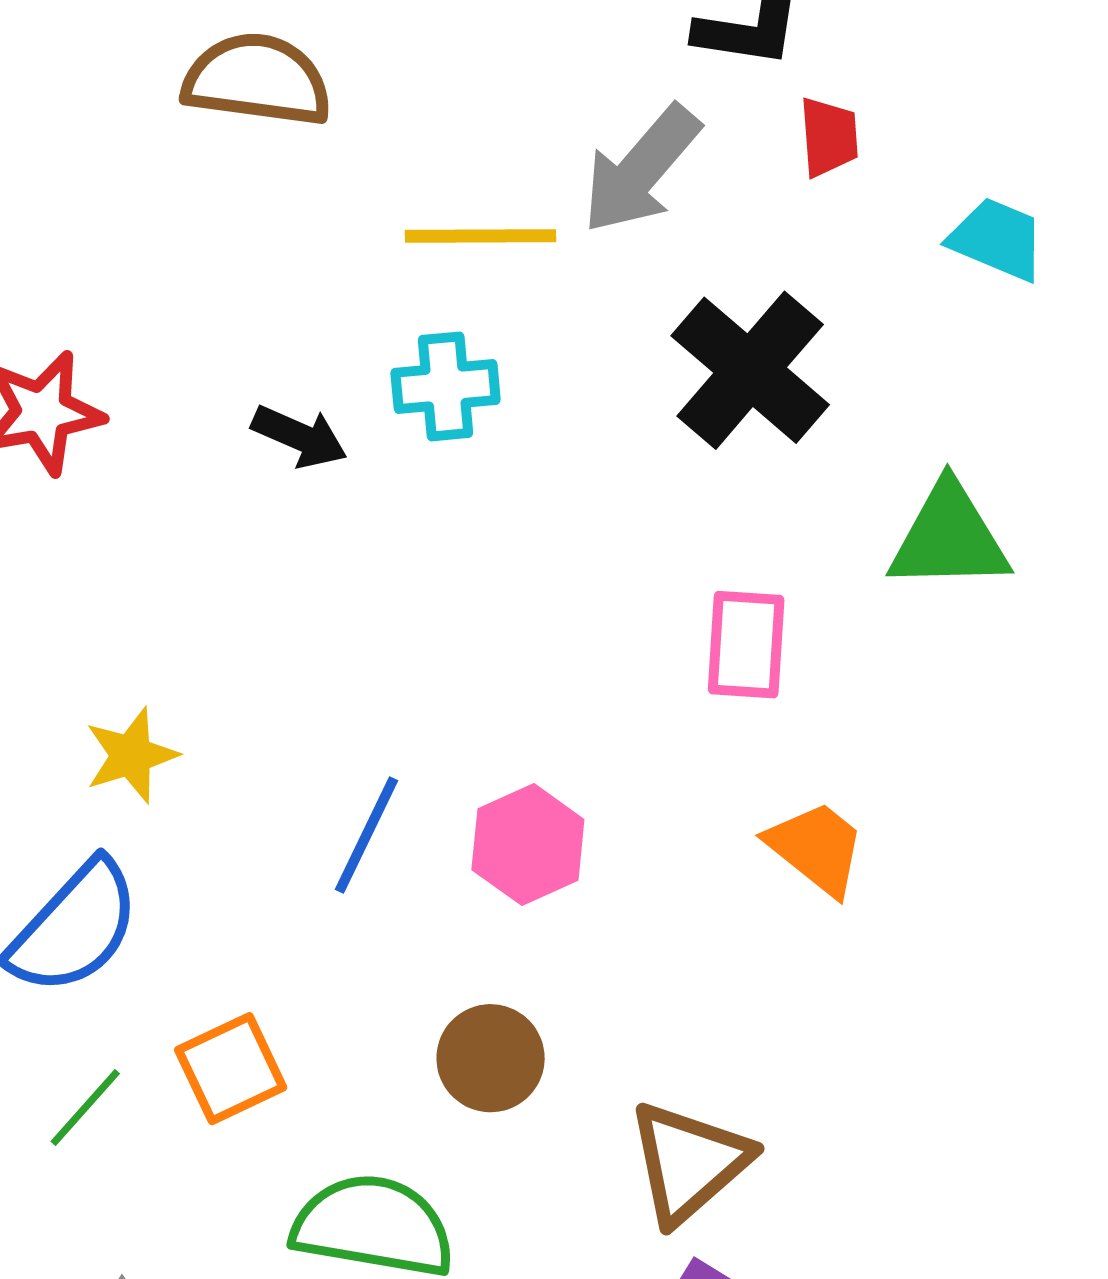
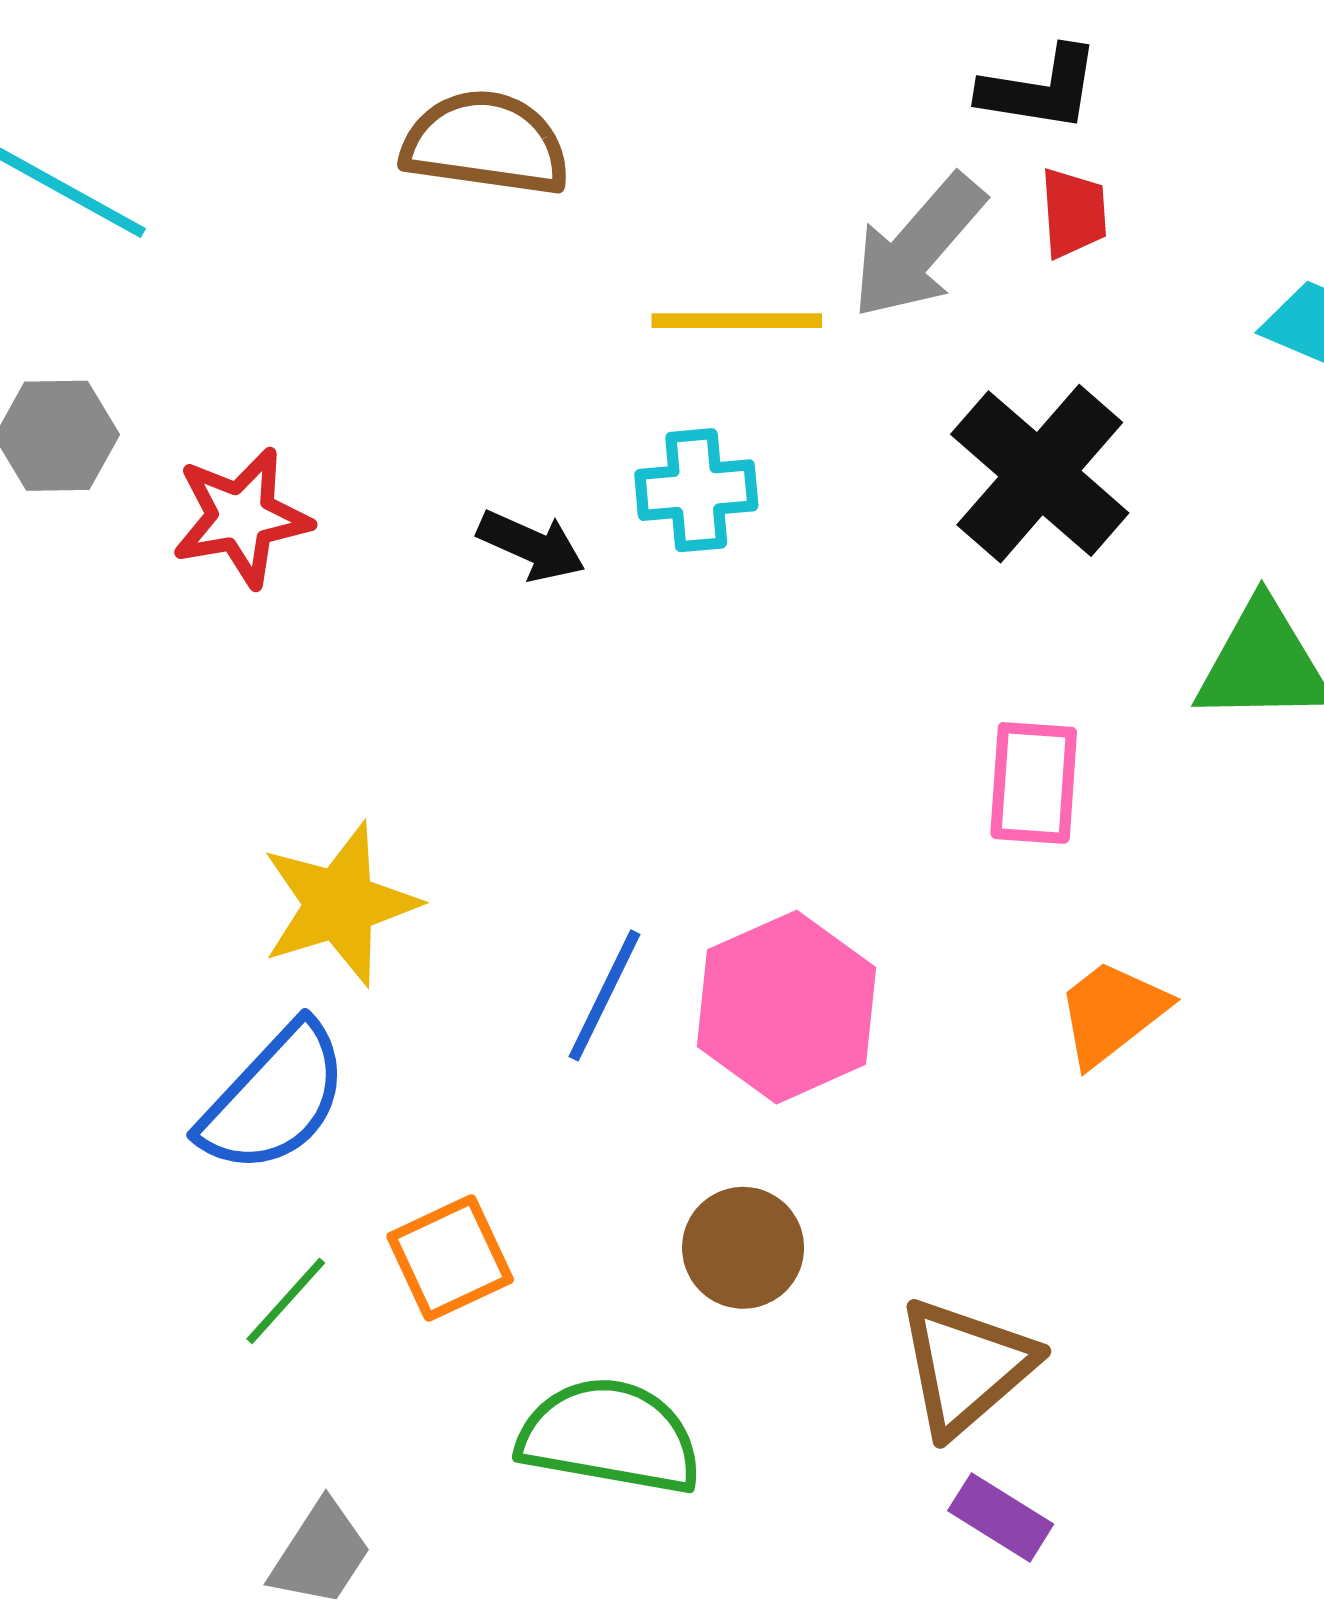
red trapezoid: (829, 137) -> (1074, 213), moved
yellow star: (131, 755) -> (340, 904), size x1.5
pink hexagon: (528, 845) -> (787, 1007), size x1.4
orange trapezoid: (816, 848) -> (1112, 1013), turned -77

